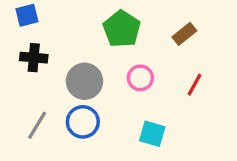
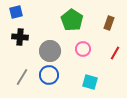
brown rectangle: (184, 34) -> (109, 23), turned -32

